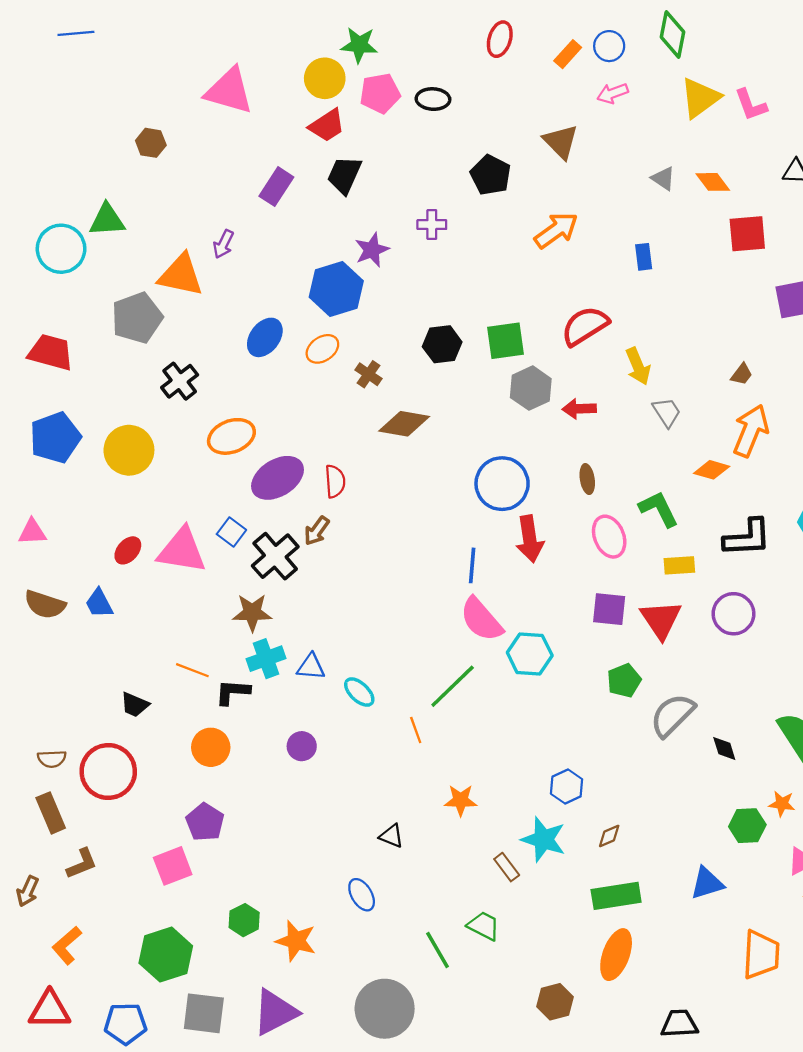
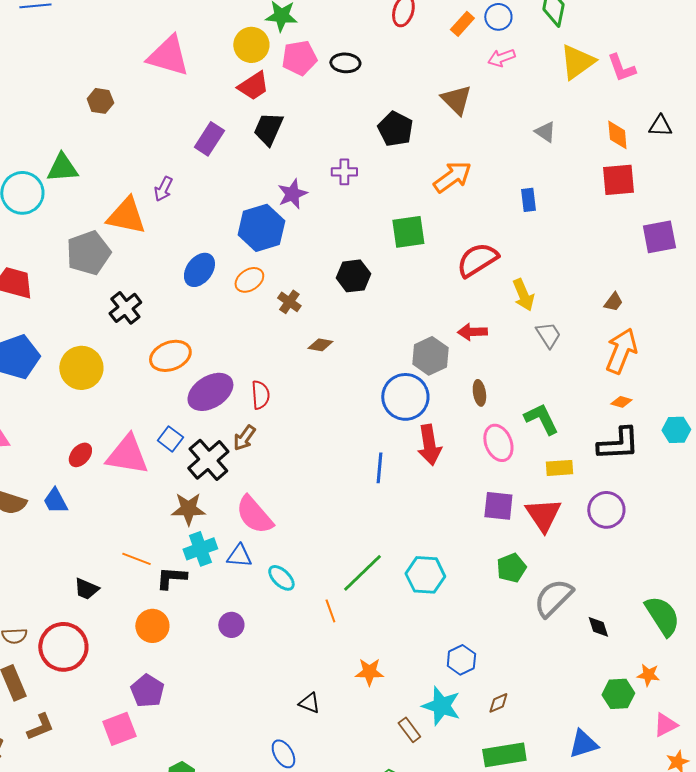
orange diamond: (713, 182) -> (617, 135), moved, turned 32
green square: (506, 341) -> (408, 232), moved
gray hexagon: (531, 388) -> (430, 356), moved
brown diamond: (404, 424) -> (320, 345), size x0.6
orange diamond: (712, 470) -> (621, 402), moved, size x0.7
pink semicircle: (481, 620) -> (254, 515), moved
cyan hexagon: (530, 654) -> (425, 575), moved

